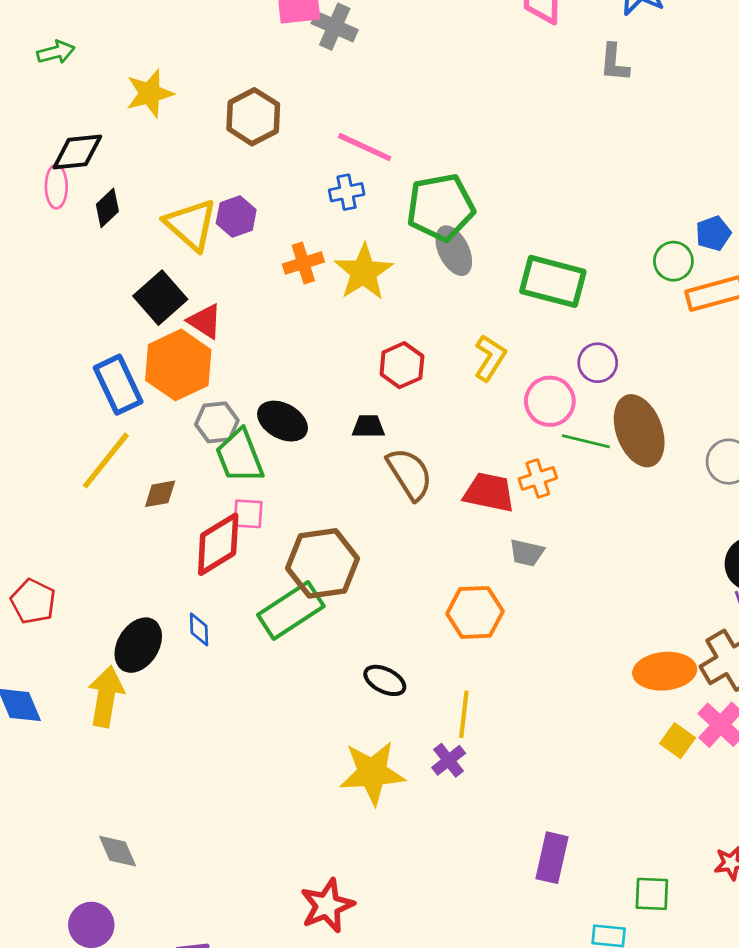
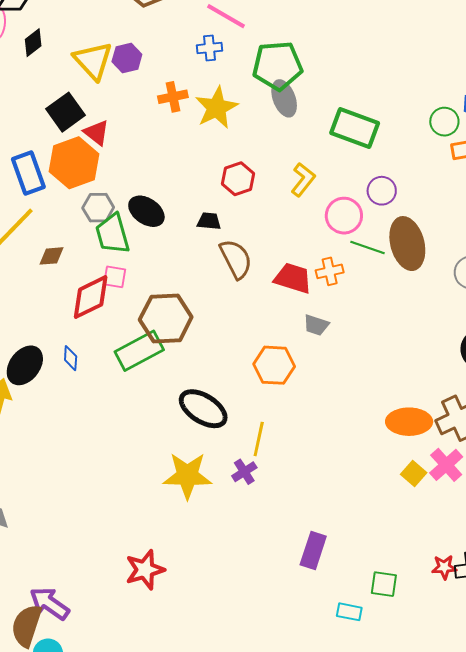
black ellipse: (385, 680) -> (203, 409), size x1.6

